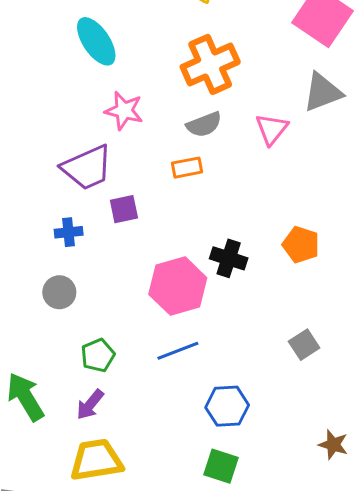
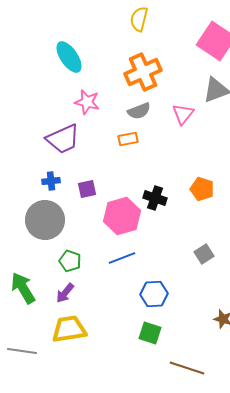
purple square: (124, 209) -> (87, 189), moved
gray circle: (59, 292) -> (45, 220), size x1.8
green pentagon: (98, 355) -> (70, 261), turned -30

